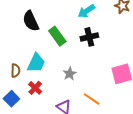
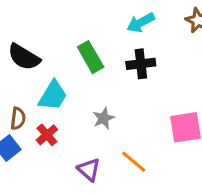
black semicircle: (31, 21) -> (24, 57), moved, turned -40
brown semicircle: (15, 71) -> (18, 118), moved

